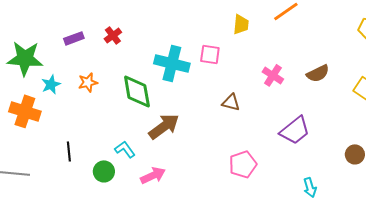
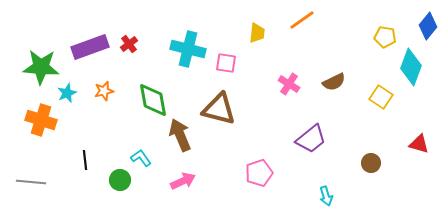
purple rectangle: (74, 38) -> (90, 47), size x1.8
cyan cross: (172, 63) -> (188, 49), moved
brown triangle: (231, 102) -> (219, 109), moved, size x1.8
brown arrow: (164, 126) -> (180, 135), turned -76
pink arrow: (153, 175) -> (183, 181), moved

